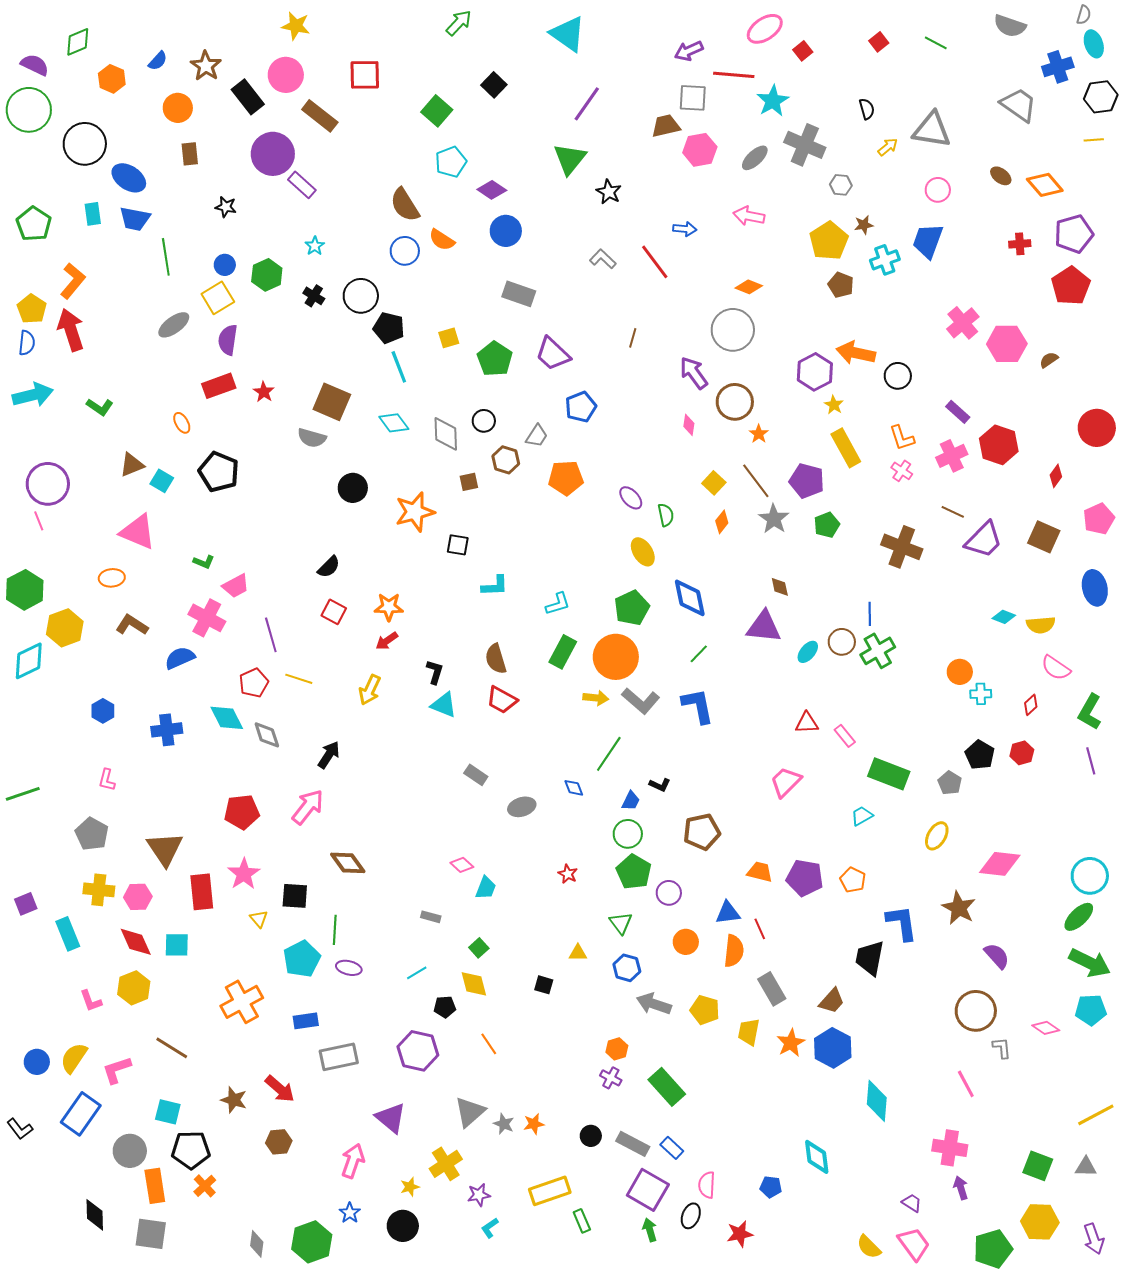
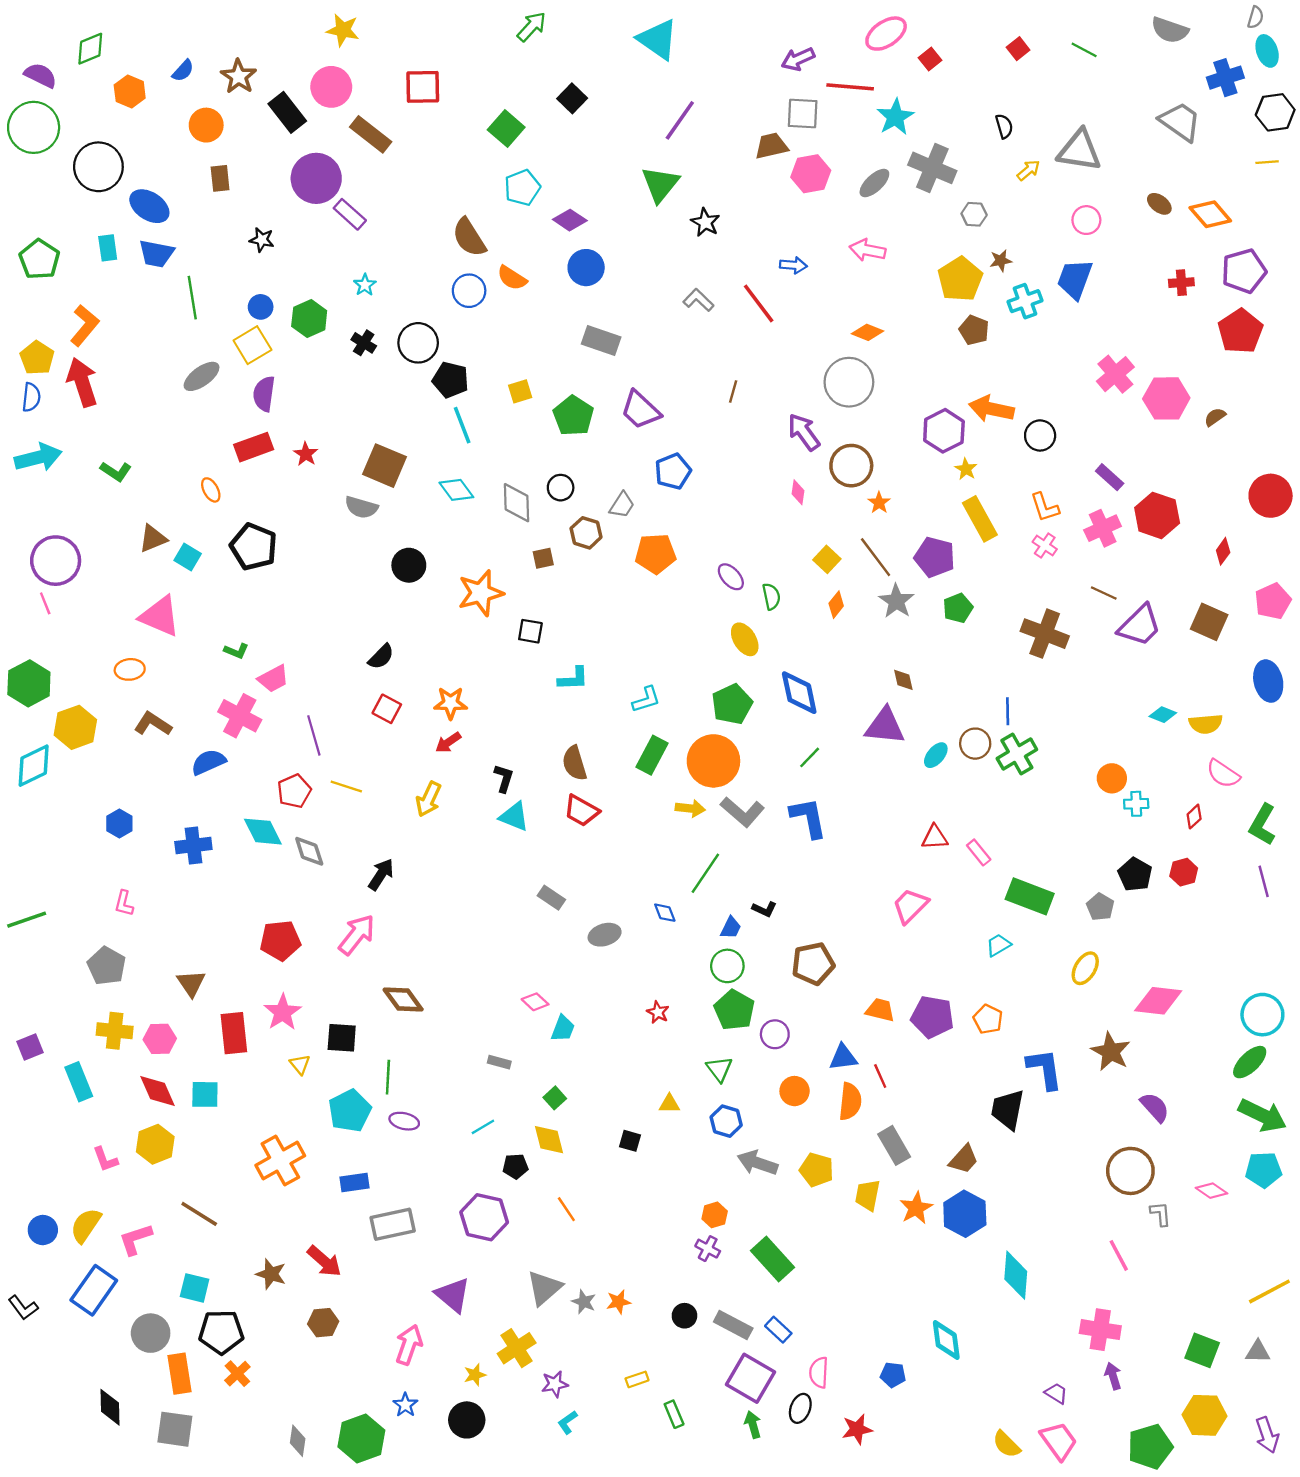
brown triangle: (165, 849) -> (191, 983), size x0.7
yellow rectangle: (550, 1191) -> (637, 1379), size x0.5

